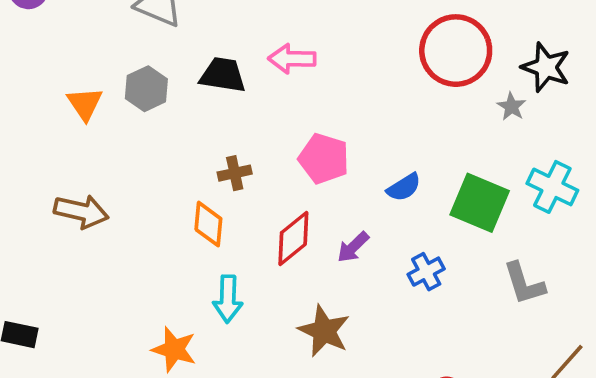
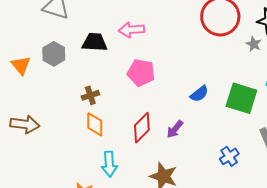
pink pentagon: (324, 159) -> (141, 73), moved
brown cross: (235, 173) -> (90, 95), moved
blue cross: (426, 272) -> (229, 156), moved

